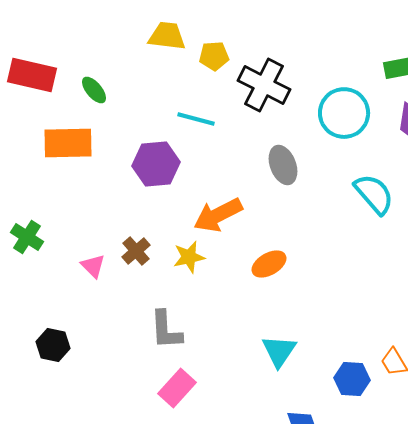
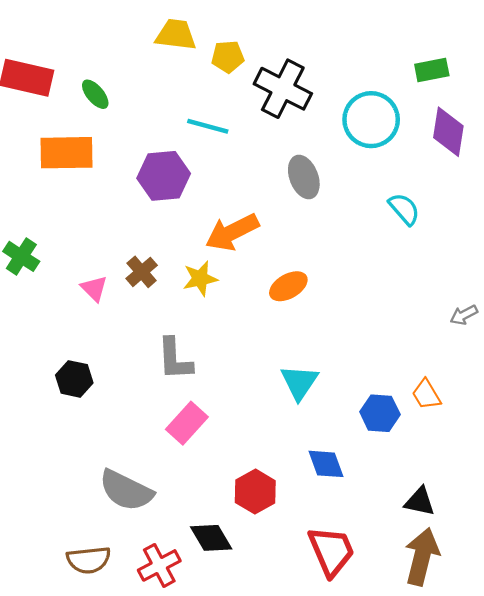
cyan semicircle: (374, 194) -> (404, 209), size x0.7
black hexagon: (53, 345) -> (74, 379), moved

